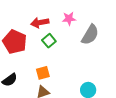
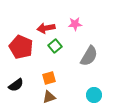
gray semicircle: (90, 35) -> (89, 56), moved

